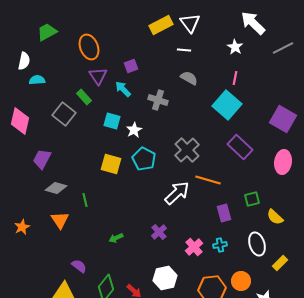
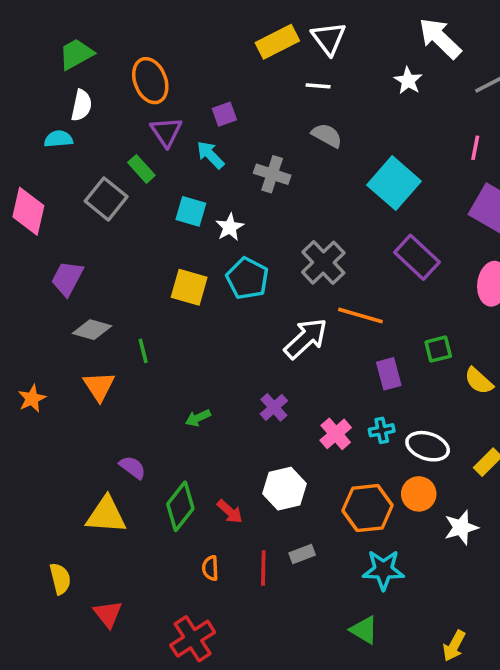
white semicircle: (24, 61) -> (81, 105), moved
pink line: (235, 78) -> (475, 148), moved
white ellipse: (257, 244) -> (428, 446), moved, turned -55

